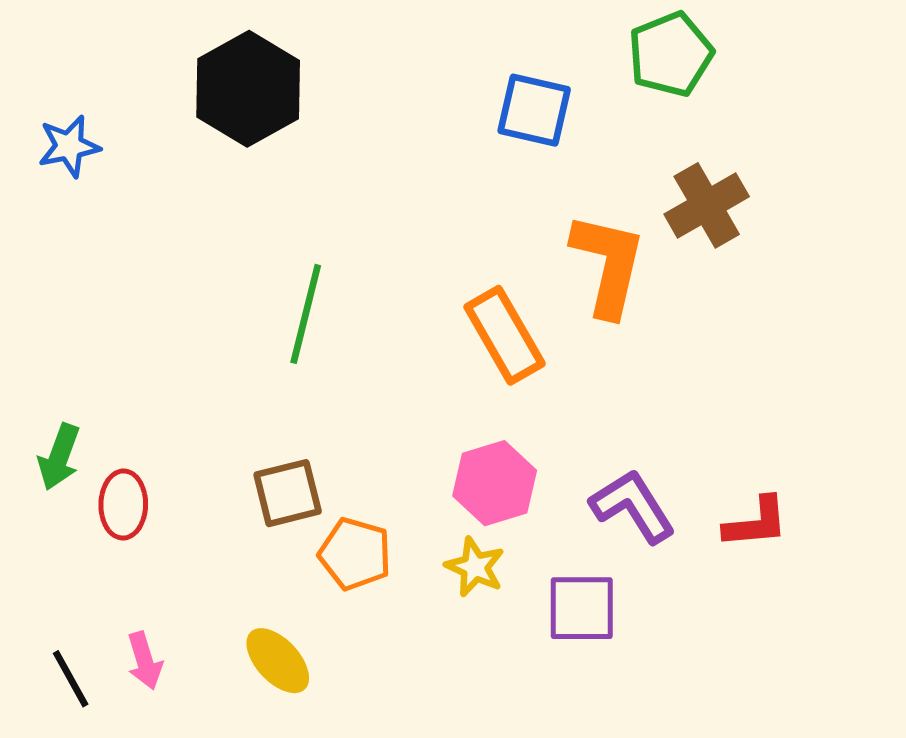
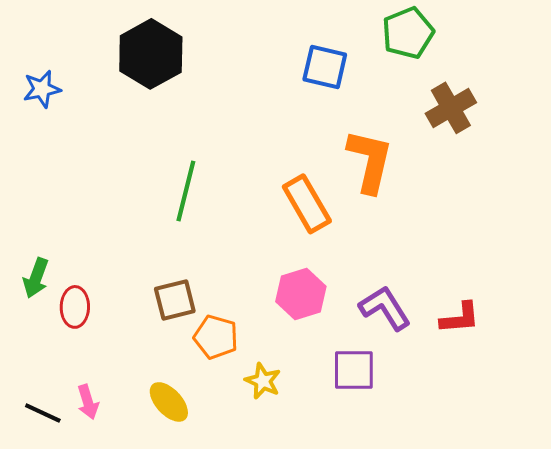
brown cross: (707, 205) -> (451, 108), moved
yellow star: (475, 567) -> (263, 381), moved
black line: (71, 679) -> (43, 413), turned -36

